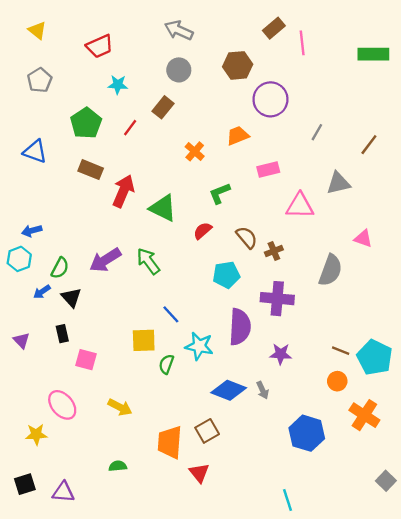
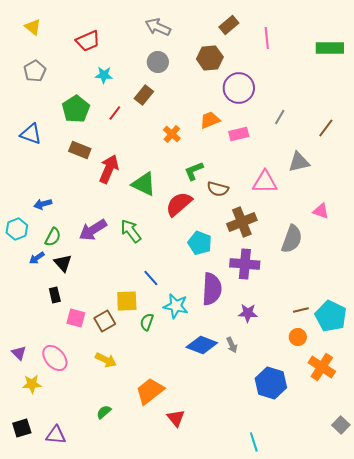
brown rectangle: (274, 28) -> (229, 25), moved
pink rectangle: (268, 170) -> (239, 134), moved
blue arrow: (32, 231) -> (43, 204), moved
red semicircle: (203, 231) -> (179, 204), size x1.6
brown semicircle: (247, 237) -> (218, 189), moved, turned 145
brown cross: (274, 251) -> (242, 222), size x1.8
cyan pentagon: (226, 275) -> (200, 243), turned 30
purple triangle: (21, 340) -> (19, 353), moved
brown line: (341, 351) -> (301, 310), turned -35
brown square: (207, 431) -> (105, 321), moved
orange trapezoid: (170, 442) -> (150, 391), turned 48
green semicircle: (118, 466) -> (104, 412), turned -35

